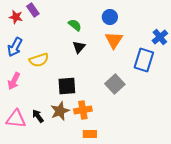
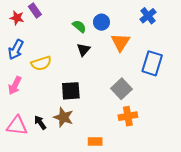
blue circle: (110, 17) -> (101, 22), moved
blue cross: (160, 37) -> (148, 16), moved
orange cross: (83, 110) -> (128, 116), moved
brown star: (60, 111) -> (63, 117), turned -30

